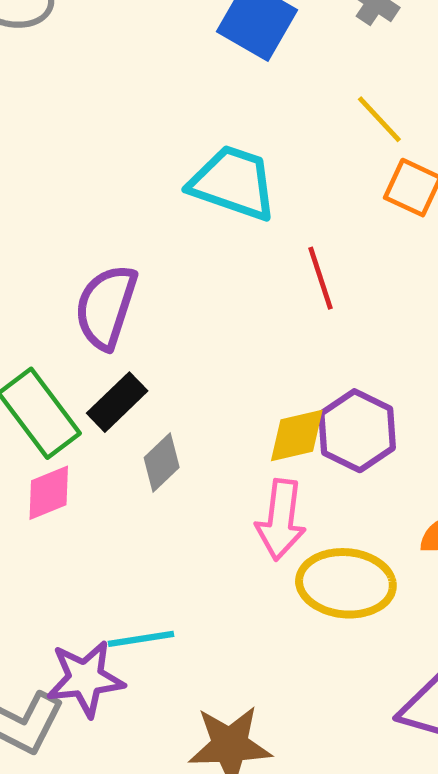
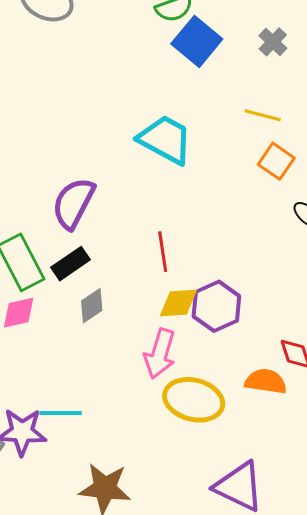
yellow line: (379, 119) -> (263, 115), turned -42
red line: (321, 278) -> (163, 252), moved

